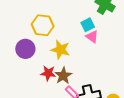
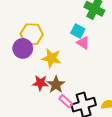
cyan square: (88, 25) -> (78, 31), turned -32
purple circle: (25, 49) -> (23, 48), moved

